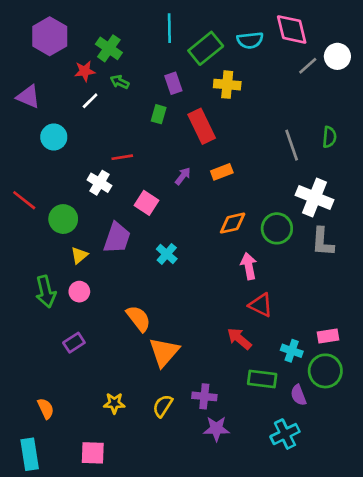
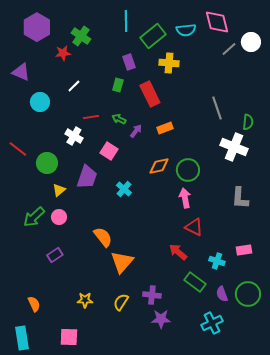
green arrow: (120, 82) -> (119, 119), moved
white line: (90, 101) -> (74, 86), moved
green semicircle: (329, 137) -> (248, 122), moved
orange diamond: (233, 223) -> (159, 166), moved
green circle: (277, 228) -> (188, 170), moved
gray L-shape: (323, 242) -> (240, 198), moved
green arrow: (46, 292) -> (34, 217), turned 60
green circle: (325, 371) -> (248, 294), moved
green rectangle: (262, 379) -> (195, 282), turned 30

